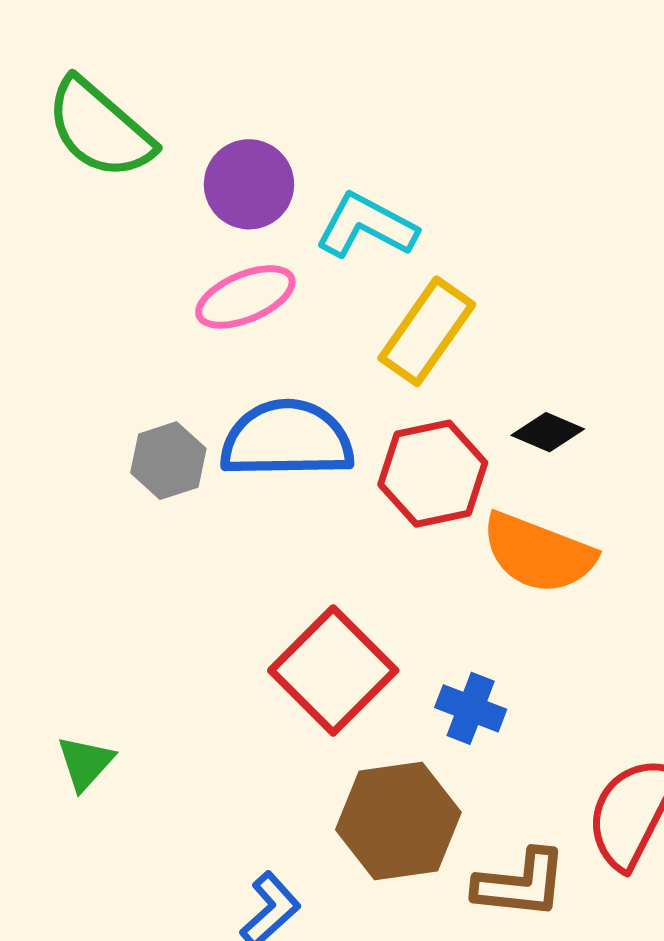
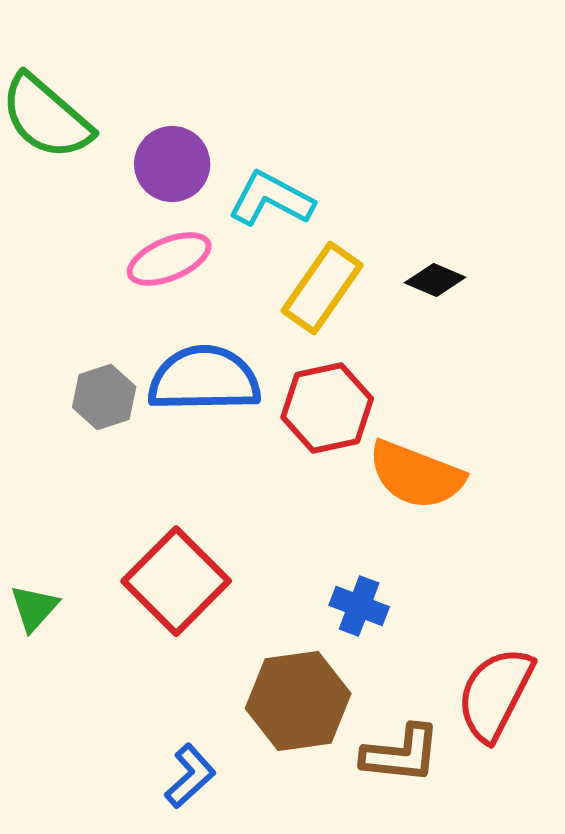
black diamond: (548, 432) -> (435, 280), moved
red square: (333, 670) -> (176, 581), moved
green triangle: (85, 763) -> (34, 608), moved

